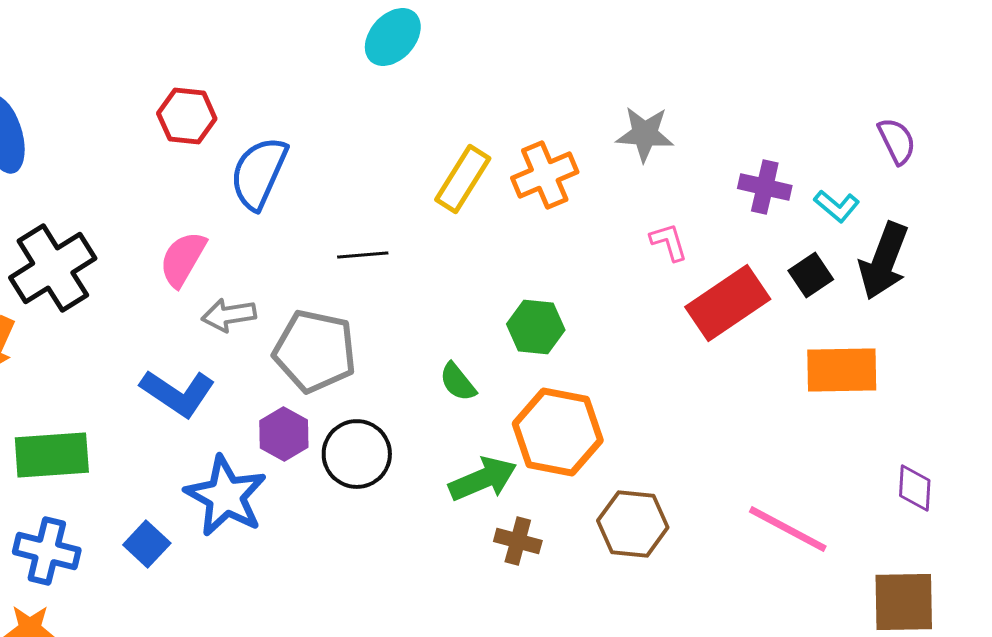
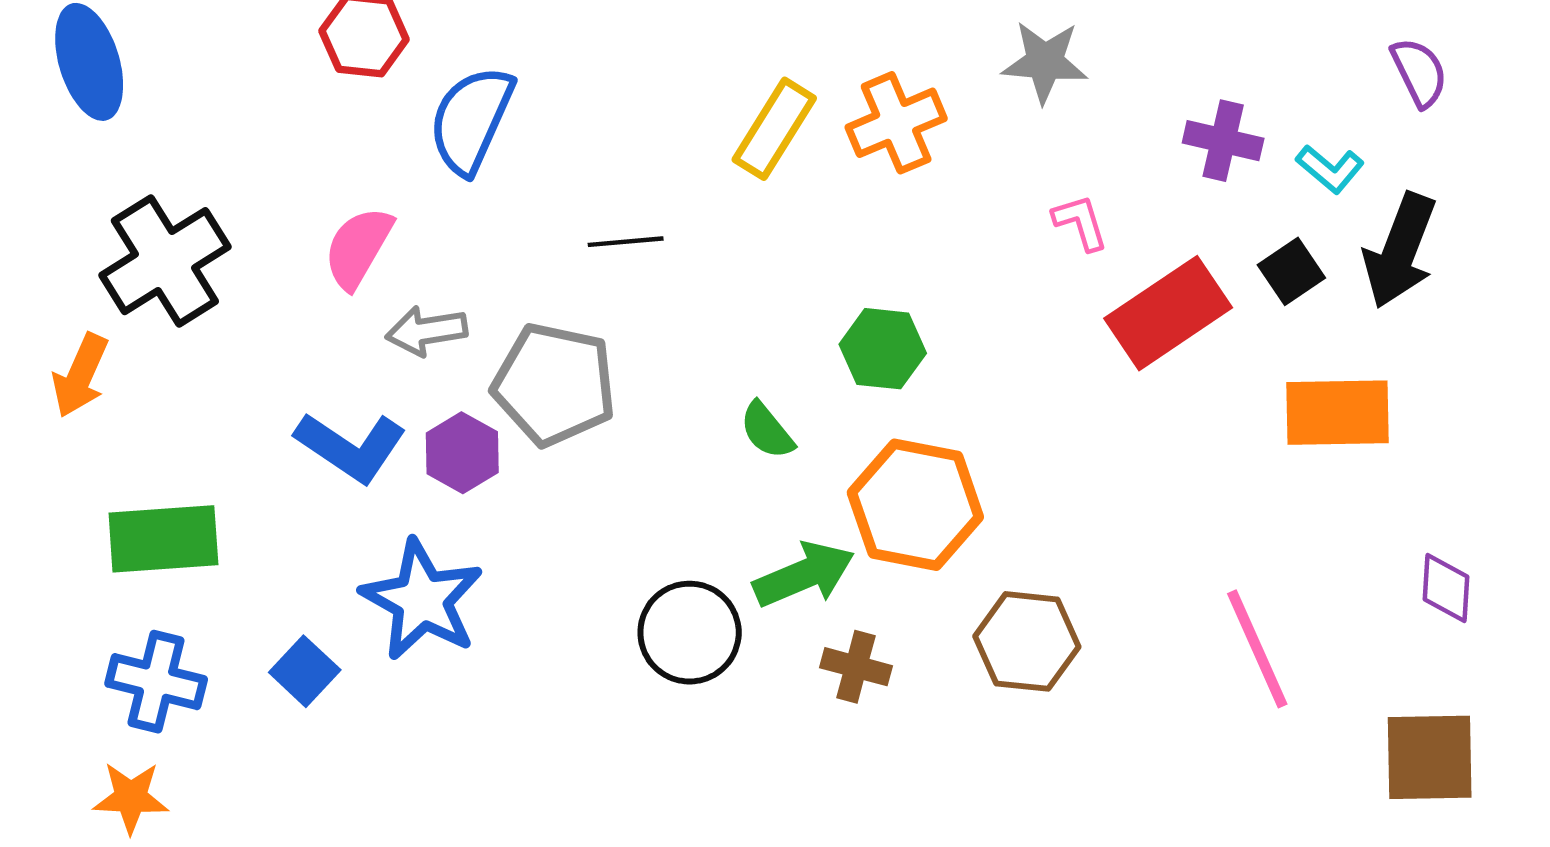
purple hexagon: (284, 434) -> (462, 453), moved
black circle: (357, 454) -> (690, 633), moved
pink line: (788, 529) -> (1257, 649), turned 38

